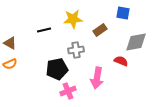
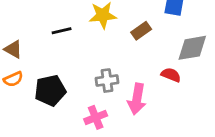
gray cross: (76, 50) -> (107, 81), moved
black pentagon: (57, 69) -> (50, 90), moved

